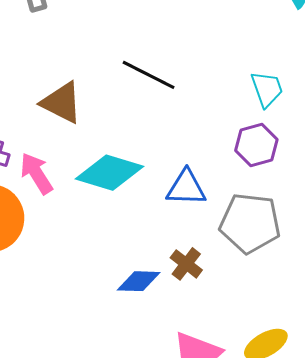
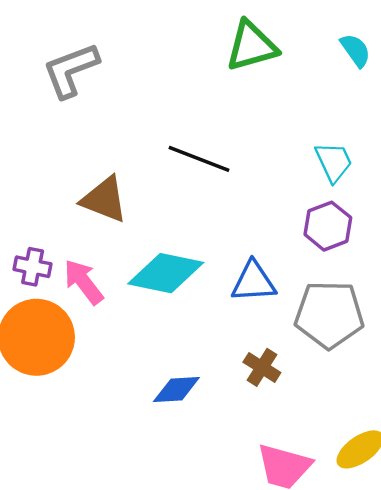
blue diamond: (139, 281) -> (176, 389), moved

